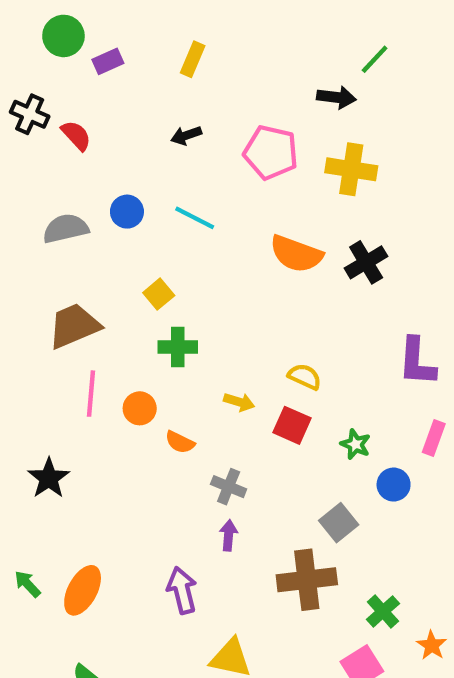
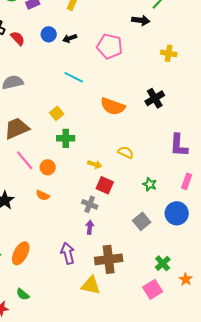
yellow cross: (351, 169) -> (169, 53), moved, size x0.7
blue circle: (127, 212) -> (49, 34), moved
orange semicircle: (296, 254) -> (113, 106), moved
pink line: (91, 394) -> (25, 160), turned -45
red square: (292, 425) -> (105, 185), moved
orange semicircle: (180, 442) -> (43, 195), moved
blue circle: (394, 485) -> (177, 213), moved, size x1.5
brown cross: (307, 580) -> (109, 259), moved

